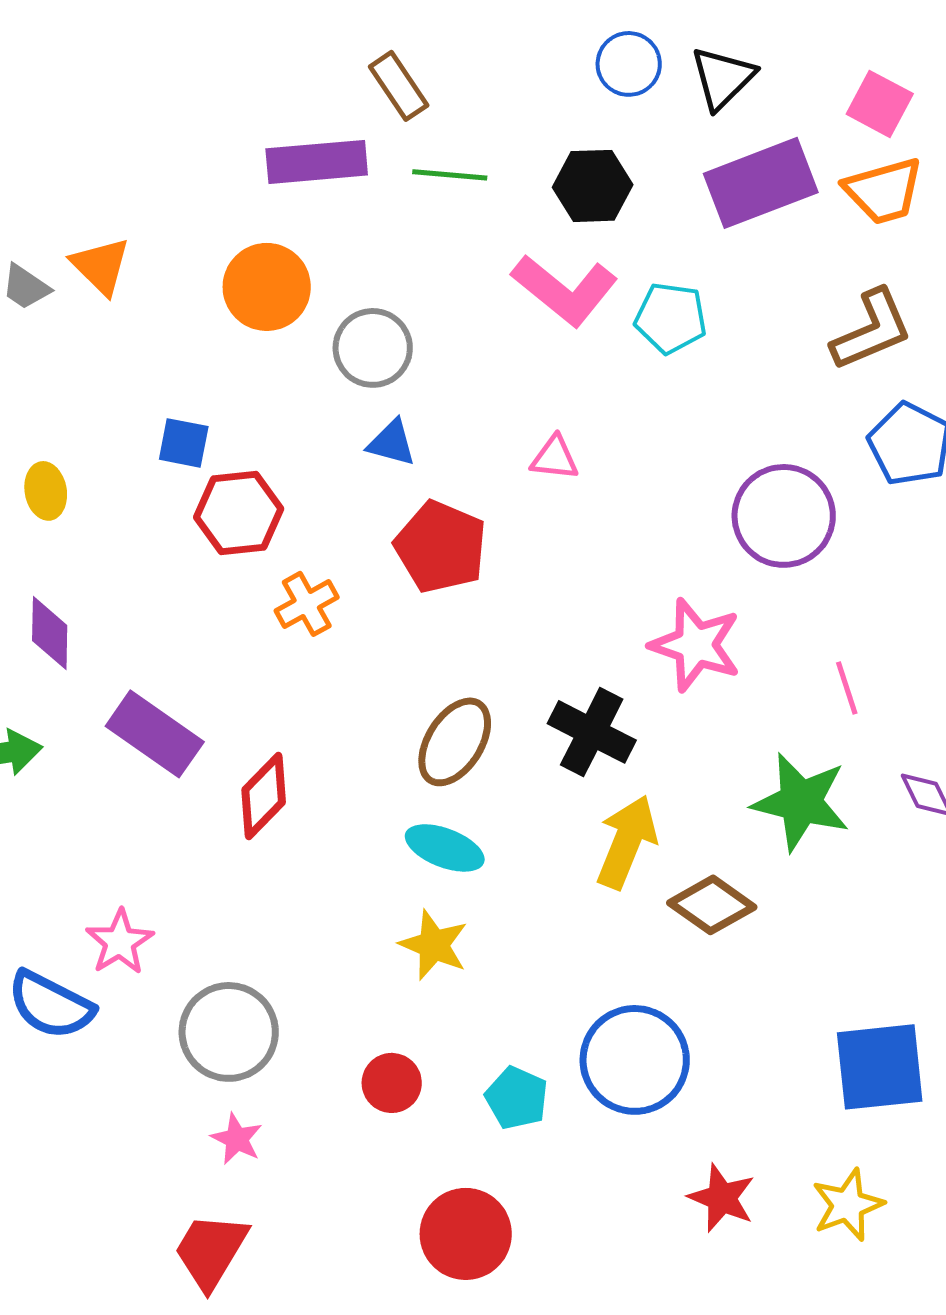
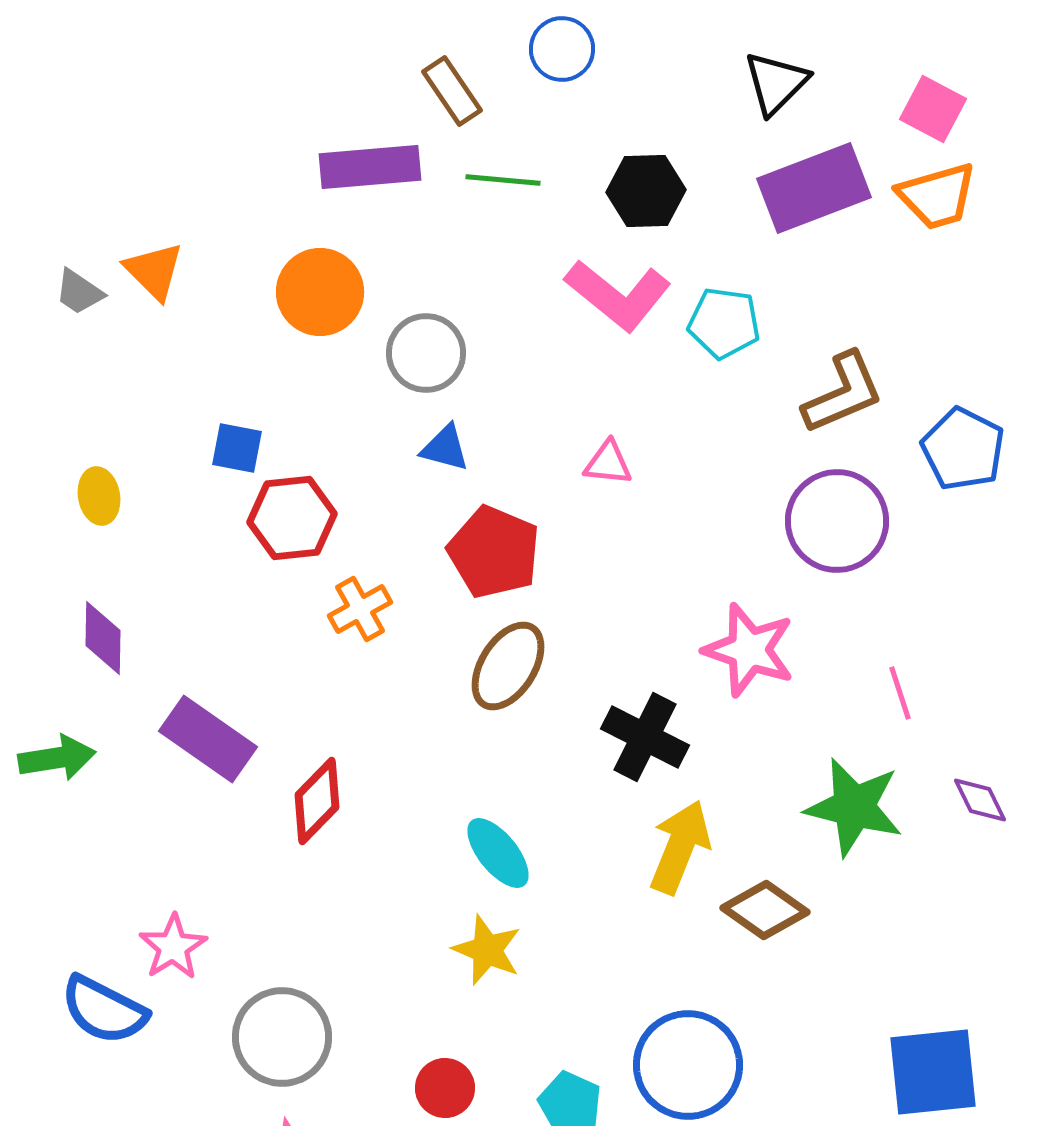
blue circle: (629, 64) -> (562, 49), moved
brown L-shape: (872, 330) -> (843, 393), moved
brown ellipse: (455, 742) -> (508, 666), moved
cyan ellipse: (445, 848) -> (498, 853), turned 30

